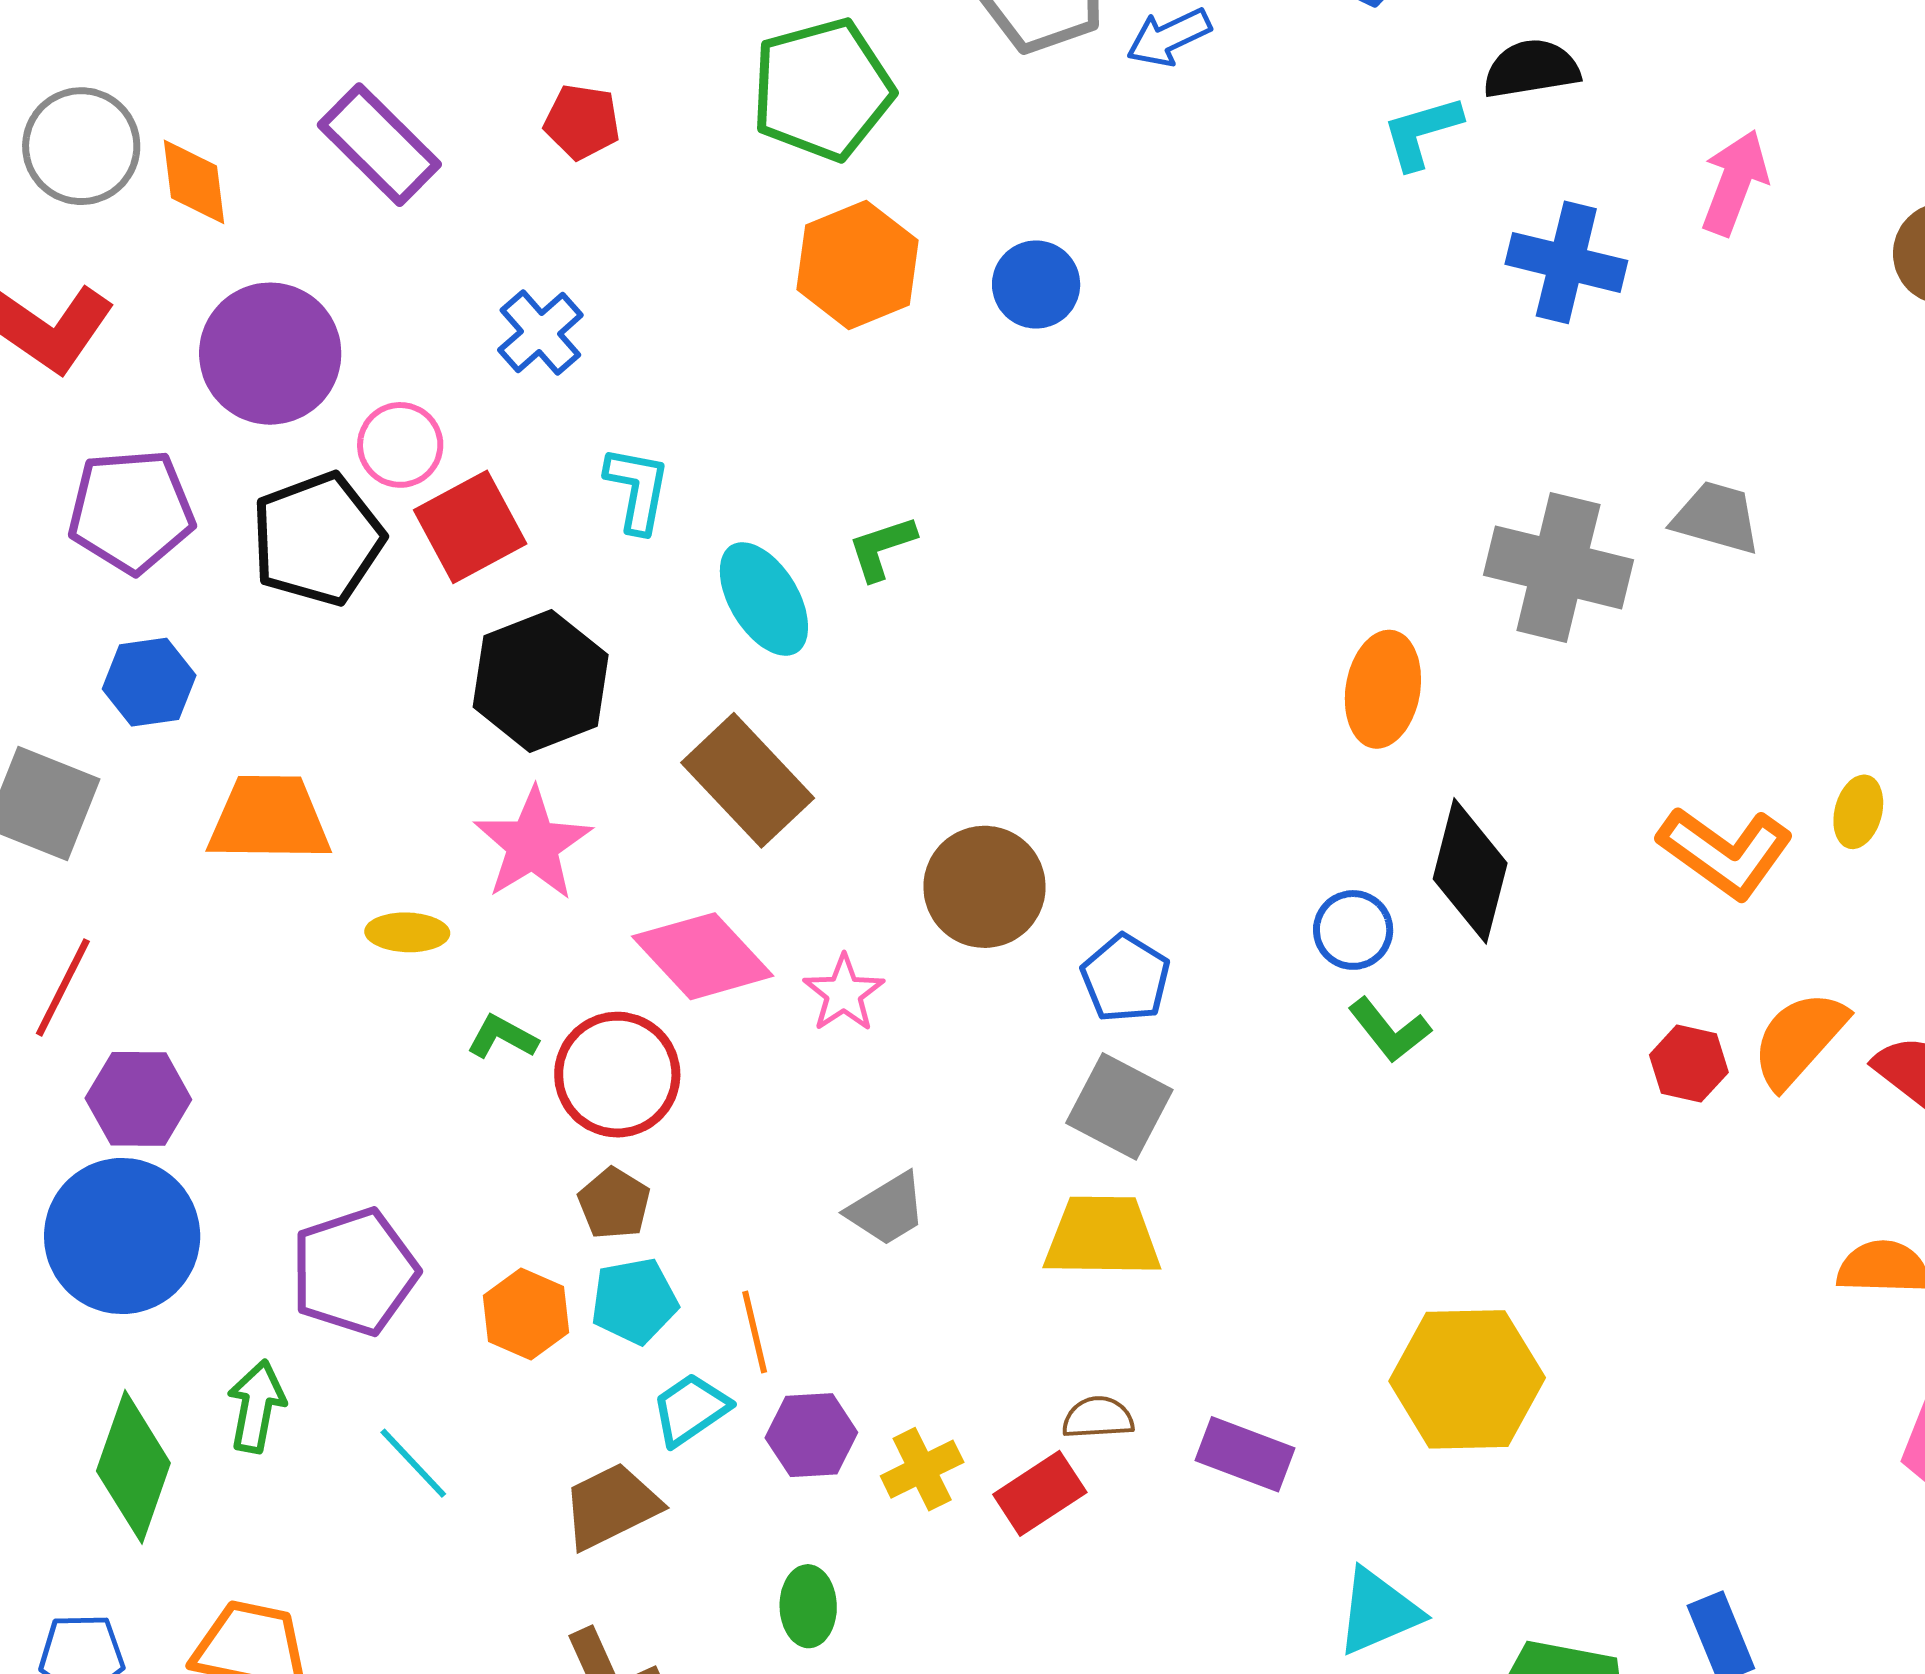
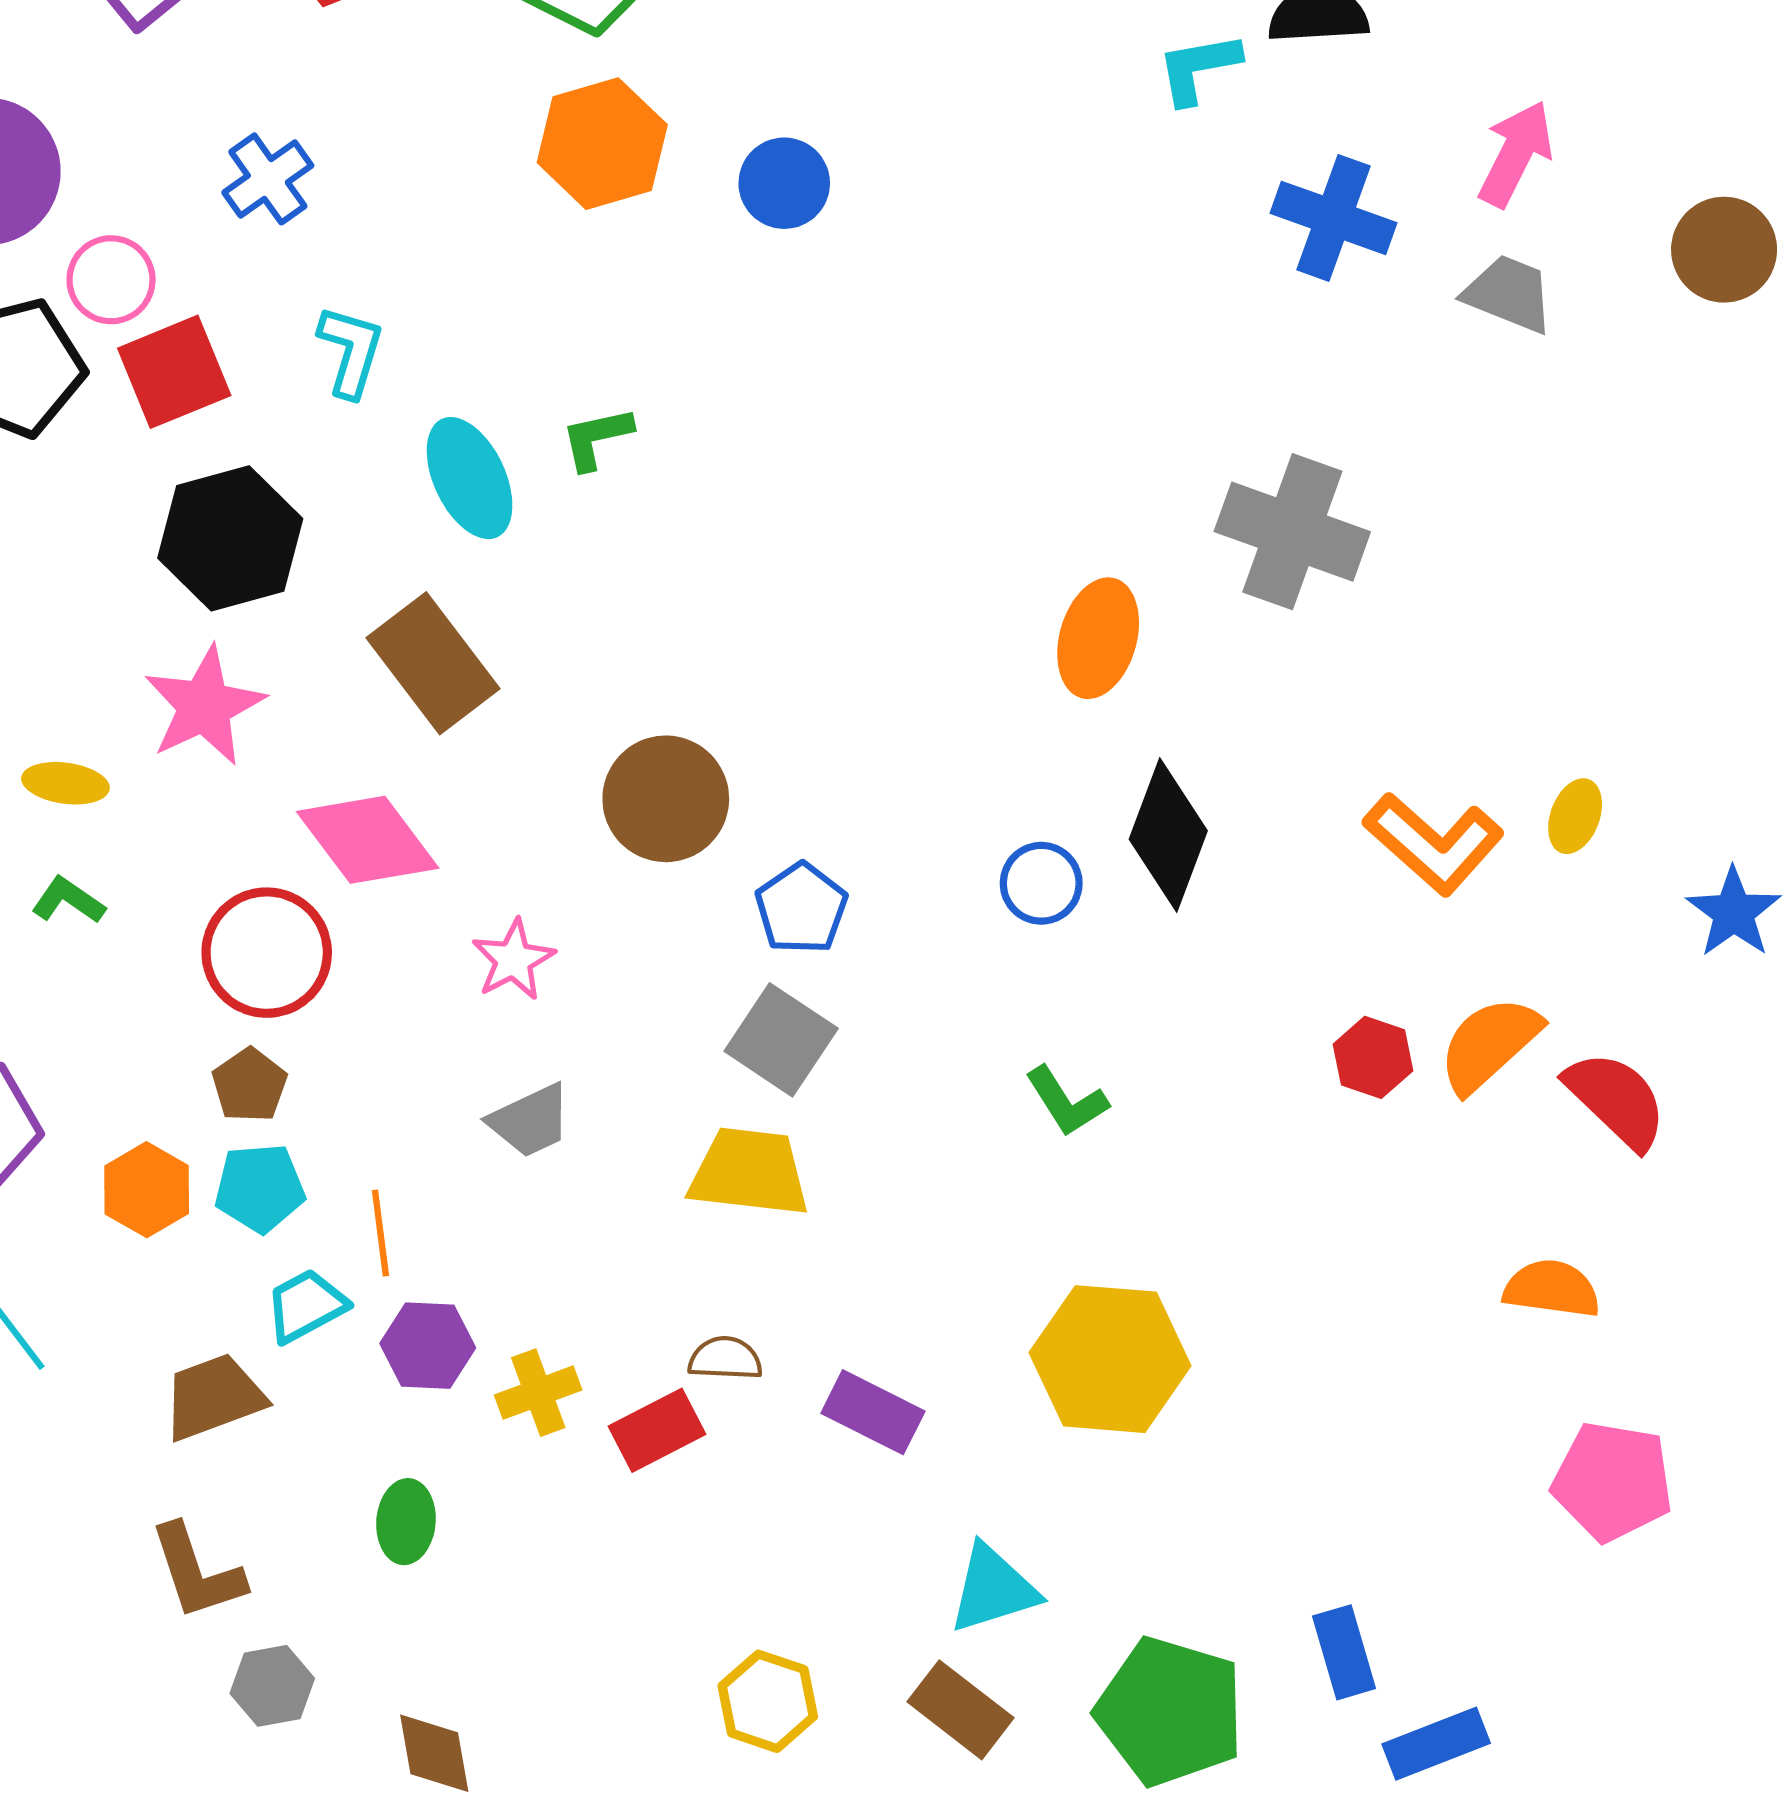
gray trapezoid: (1717, 518) -> (1509, 294), moved
pink star: (844, 993) -> (513, 960), moved
green L-shape: (1389, 1030) -> (1067, 1101), moved
green L-shape: (502, 1037) -> (68, 900), moved

